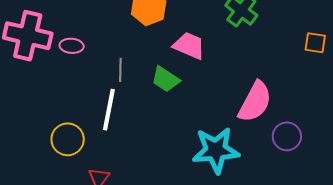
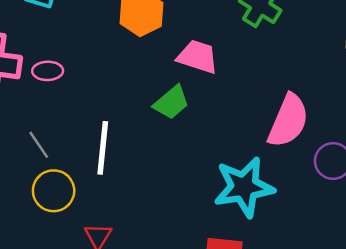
gray line: (120, 70) -> (39, 145), moved, turned -30
green trapezoid: (165, 79) -> (171, 102), turned -68

